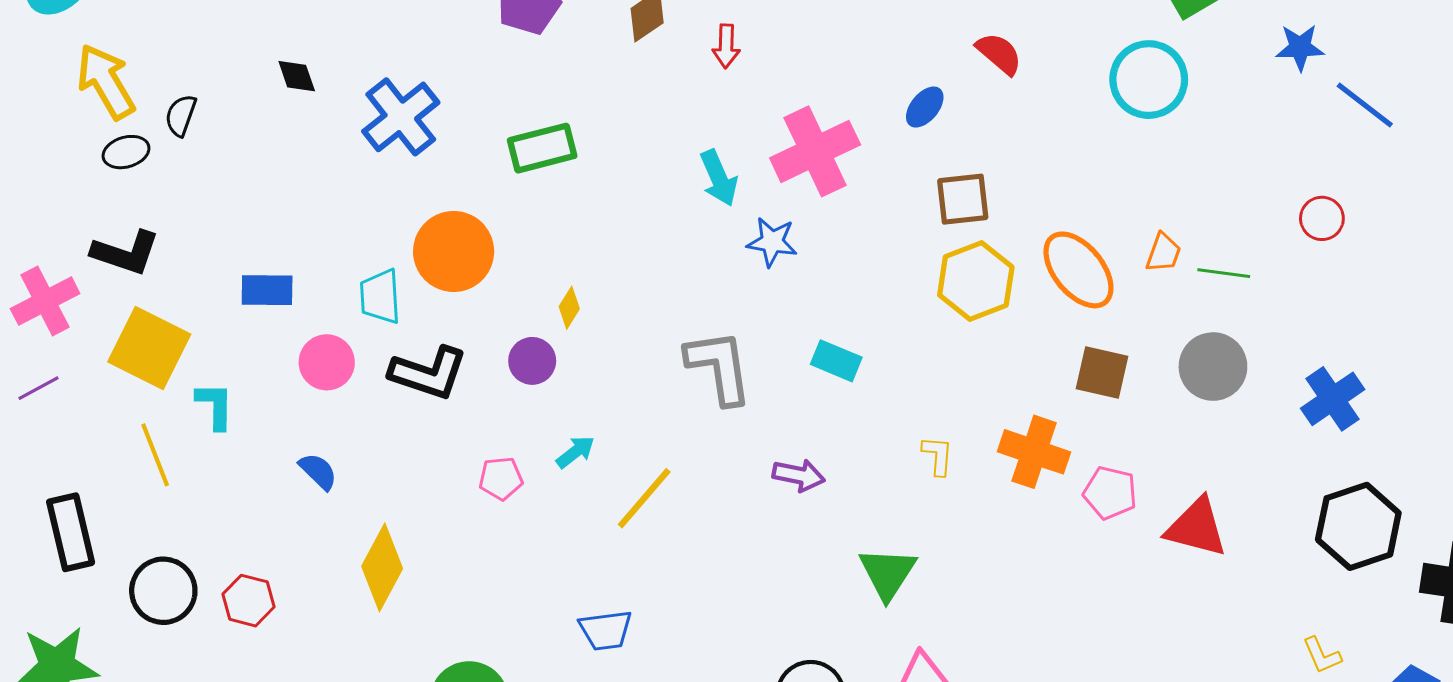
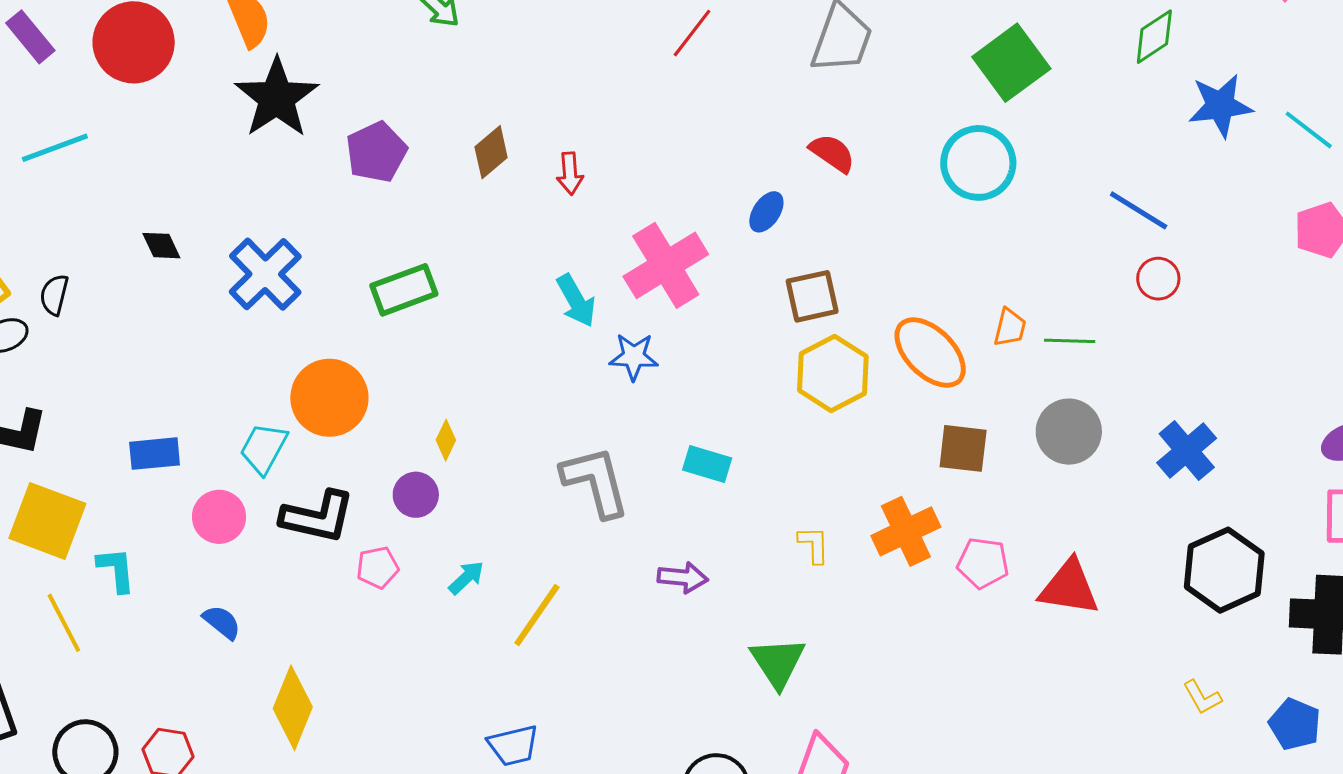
blue star: (1300, 47) -> (1220, 106), moved, size x1.4
blue line: (1365, 105) -> (1139, 210), moved
cyan trapezoid: (380, 297) -> (264, 448), turned 38
orange cross: (1034, 452) -> (906, 531), turned -38
pink pentagon: (501, 478) -> (378, 567), moved

